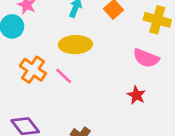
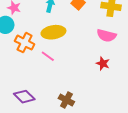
orange cross: (33, 70) -> (25, 43), moved

